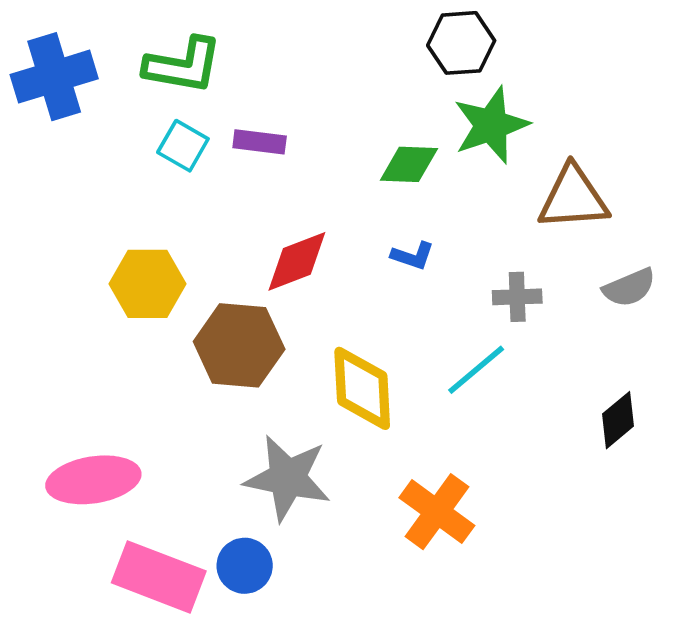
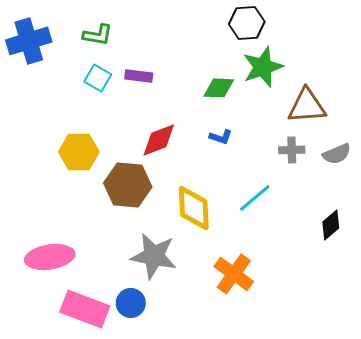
green L-shape: (183, 65) -> (98, 35), size x0.7
gray cross: (517, 297) -> (292, 150), moved

